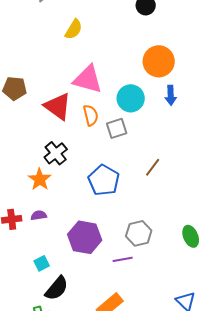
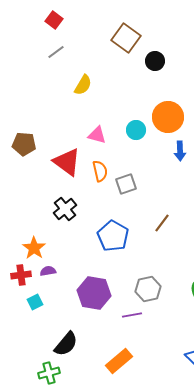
pink triangle: (88, 79) -> (97, 135), size x0.6
cyan circle: (131, 98) -> (136, 130), moved, size x0.7
orange star: (40, 179) -> (34, 248), moved
cyan square: (42, 263) -> (35, 302), moved

